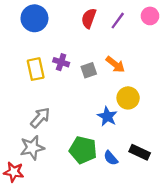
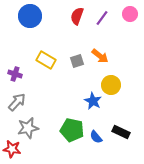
purple cross: (61, 62) -> (15, 74), moved
yellow rectangle: (36, 69) -> (46, 60), moved, turned -48
gray arrow: (40, 118) -> (17, 102), moved

